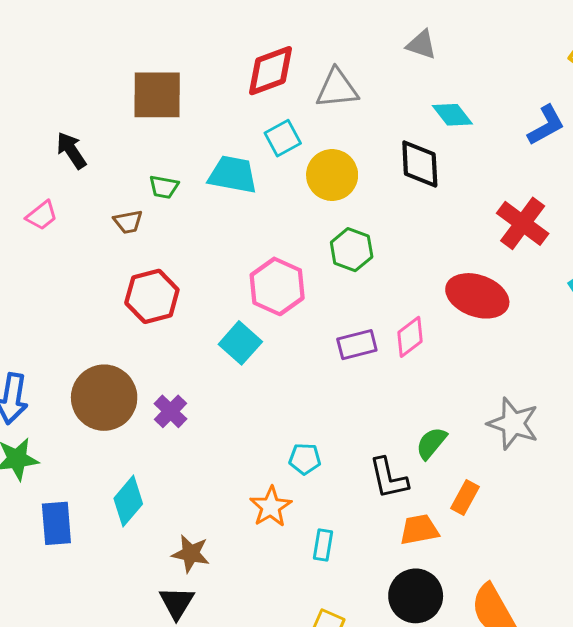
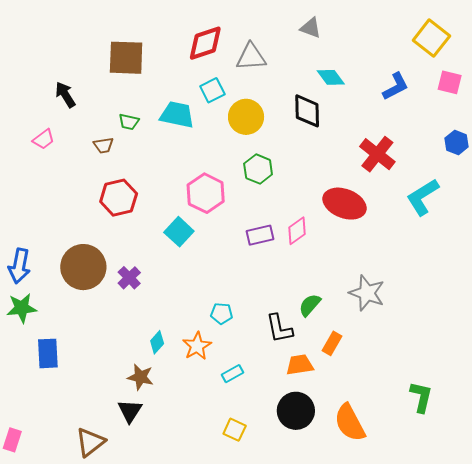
cyan diamond: (128, 501) -> (157, 342), moved, size x0.7
cyan rectangle: (323, 545) -> (233, 374), turned 50

